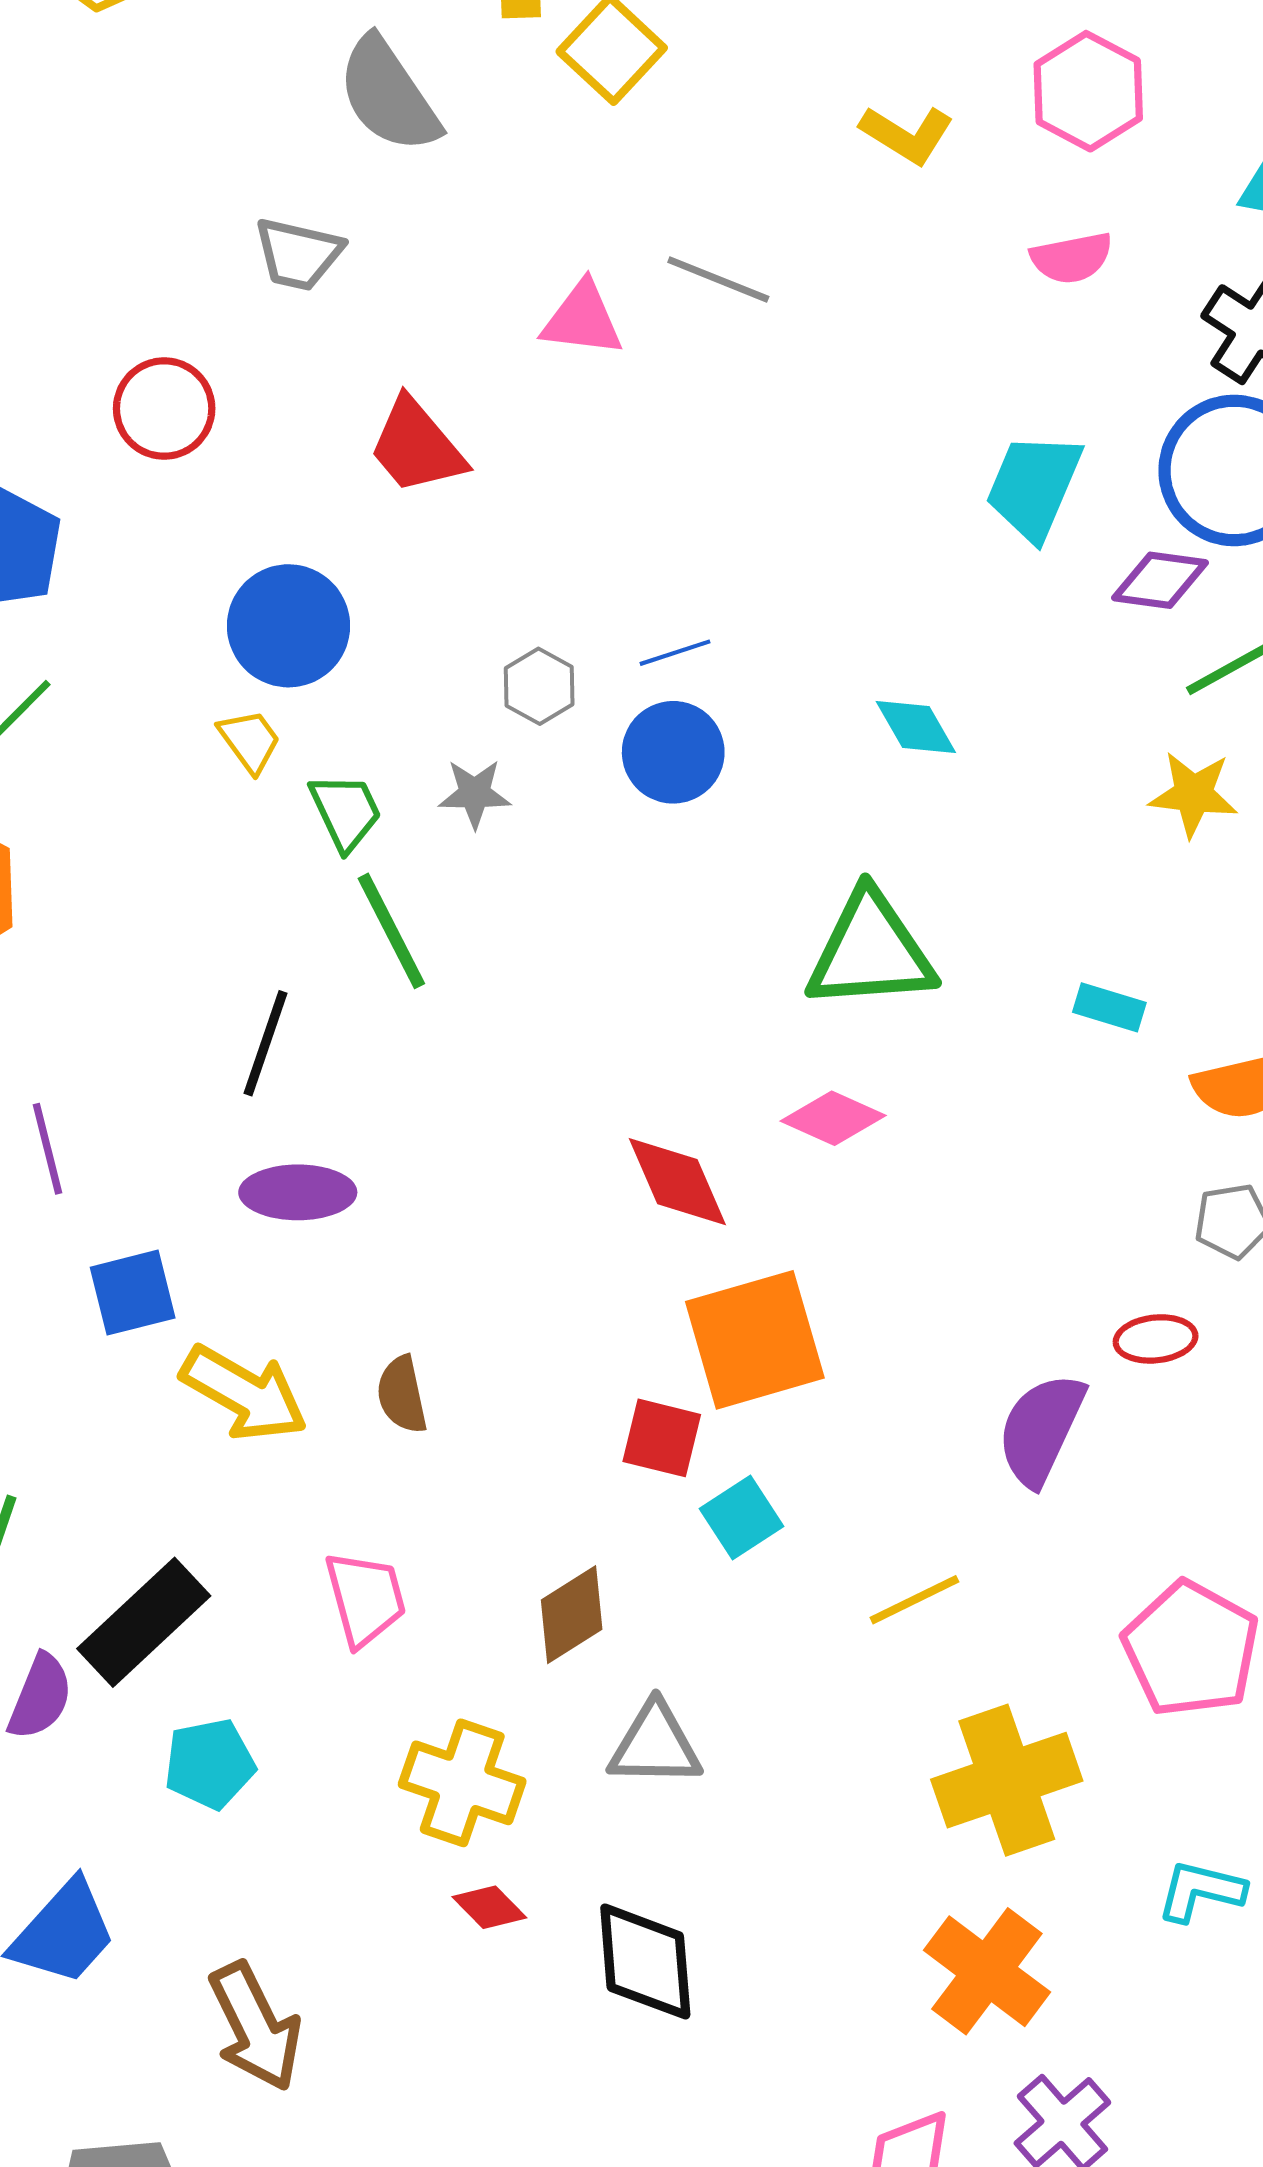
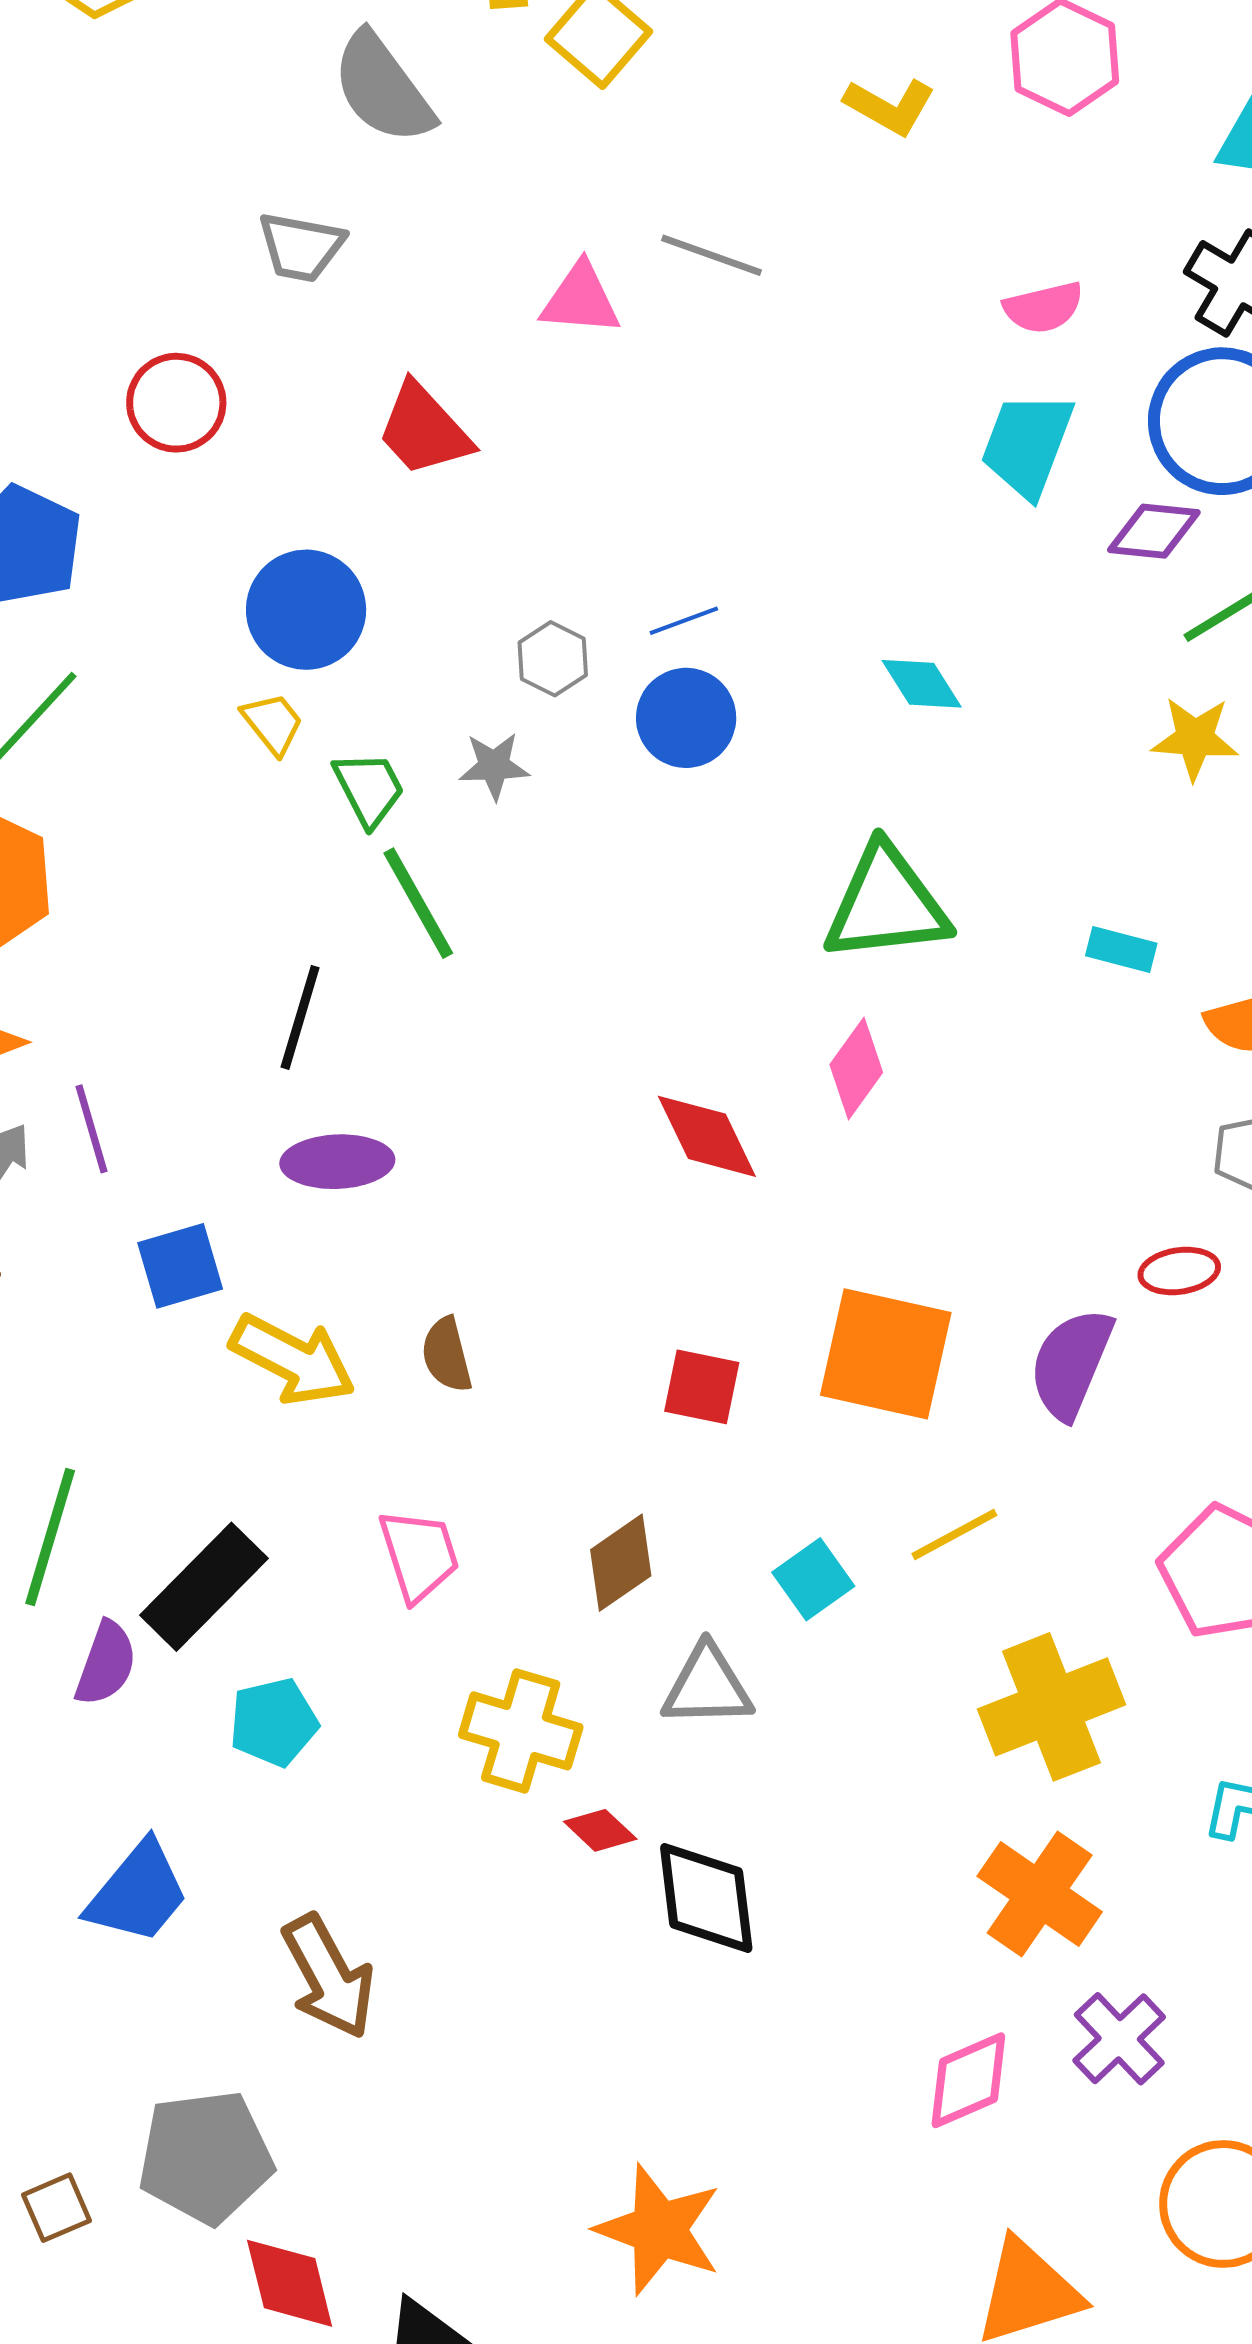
pink semicircle: (1072, 258) -> (1043, 308), moved
pink diamond: (833, 1118) -> (856, 1068), turned -76
orange square: (755, 1340) -> (886, 1354), moved, turned 31
cyan square: (742, 1517) -> (813, 1579), moved
red diamond: (489, 1907) -> (600, 1830), moved

